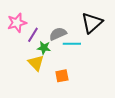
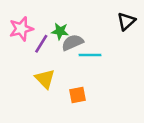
black triangle: (92, 23) -> (126, 21), moved, size x0.7
green star: (44, 48) -> (60, 31), moved

